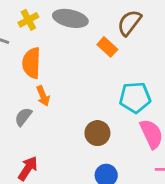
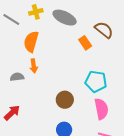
brown semicircle: (129, 23) -> (104, 30), turned 78
gray semicircle: (23, 117) -> (17, 77), turned 32

